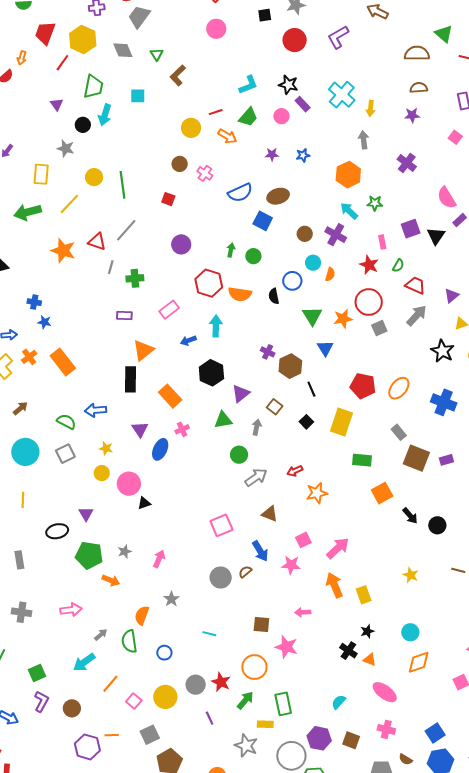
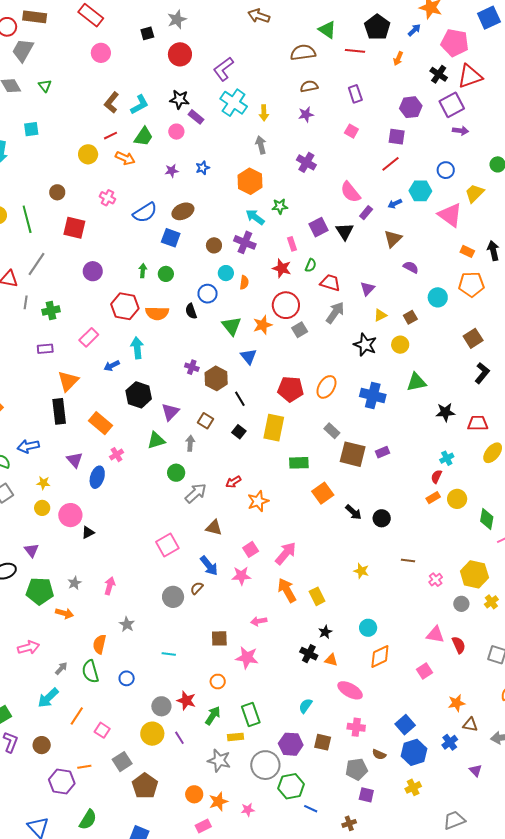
purple L-shape: (338, 37) -> (223, 69), moved
brown L-shape: (178, 75) -> (111, 103), moved
brown circle: (180, 164) -> (57, 192), moved
red square: (168, 199) -> (74, 228), size x1.6
orange circle: (254, 667) -> (218, 682), size x0.6
yellow circle: (165, 697) -> (152, 734), moved

